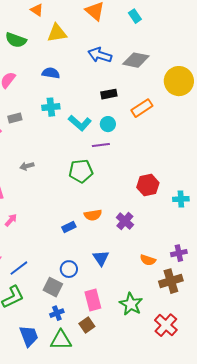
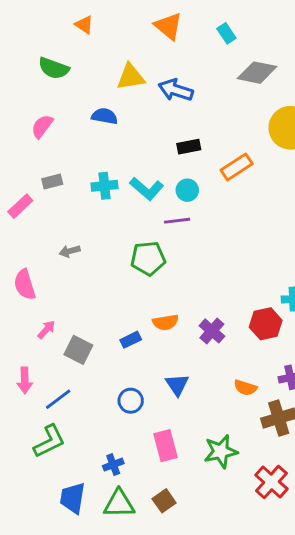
yellow triangle: (57, 33) -> (131, 77), moved
gray diamond: (136, 60) -> (257, 73), moved
cyan cross: (51, 107) -> (105, 186), moved
red hexagon: (148, 185) -> (266, 324), moved
gray square: (53, 287) -> (78, 350), moved
green star: (131, 304) -> (221, 451), turned 30
brown square: (87, 325) -> (164, 501), moved
blue trapezoid: (29, 336) -> (73, 498), turned -150

